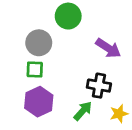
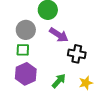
purple arrow: (108, 48) -> (59, 35), moved
black cross: (99, 86) -> (77, 54), moved

